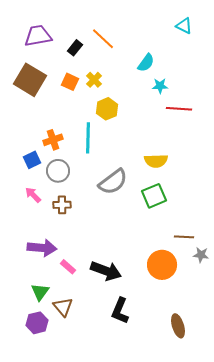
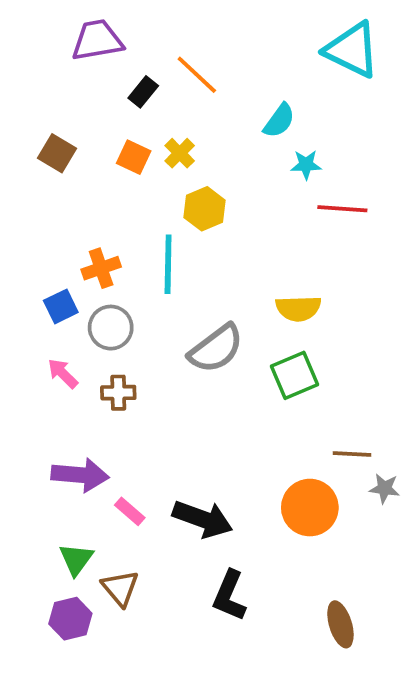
cyan triangle: (184, 26) -> (352, 50), size x1.8
purple trapezoid: (38, 36) -> (97, 40), moved
brown square: (30, 80) -> (57, 153), size x0.6

